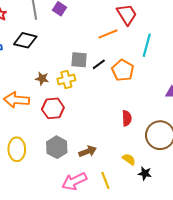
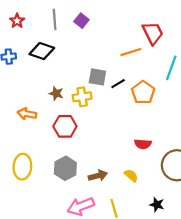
orange arrow: (17, 100) -> (27, 114), size x0.7
red semicircle: (127, 118) -> (143, 144), turned 91
yellow semicircle: (129, 159) -> (131, 176), moved

